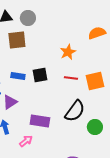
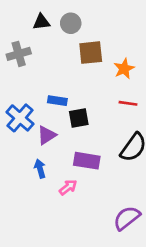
brown square: (17, 40) -> (91, 53), moved
black square: (40, 75) -> (79, 118), moved

